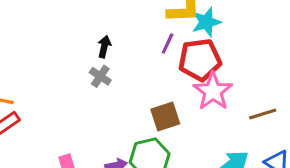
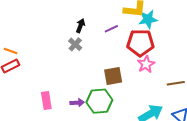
purple line: (168, 43) -> (111, 29), moved, turned 32
pink star: (213, 91) -> (146, 64), size x0.7

